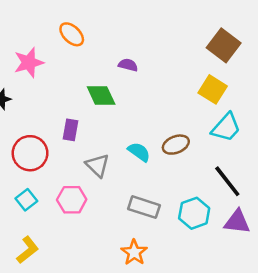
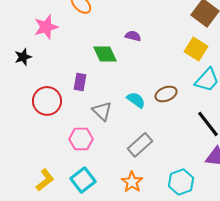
purple semicircle: (128, 65) -> (133, 36), moved
cyan square: (26, 200) -> (83, 180), moved, size x1.4
gray rectangle: (144, 207) -> (140, 145), turned -60
cyan hexagon: (194, 213) -> (181, 182), moved

